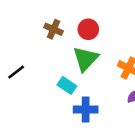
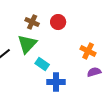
green triangle: (86, 59) -> (27, 44), moved

